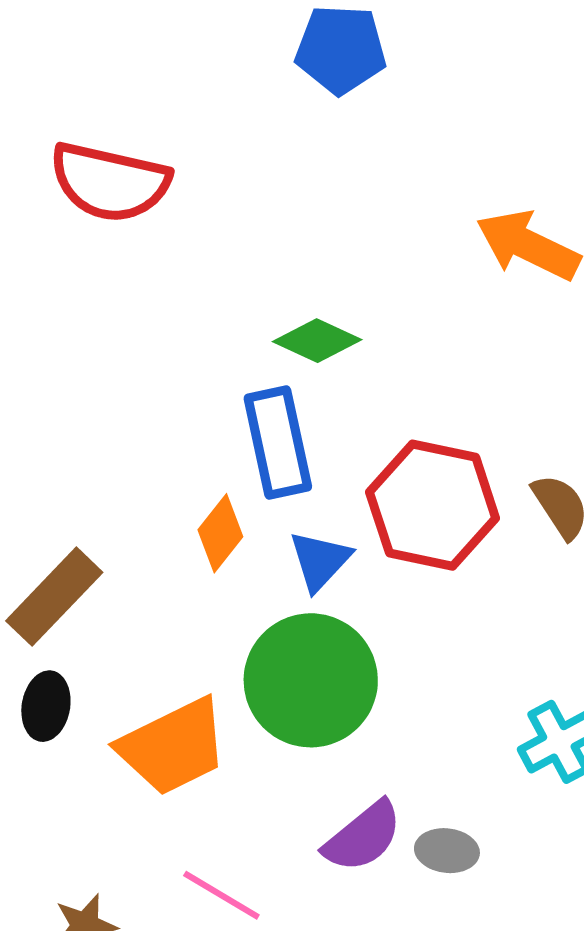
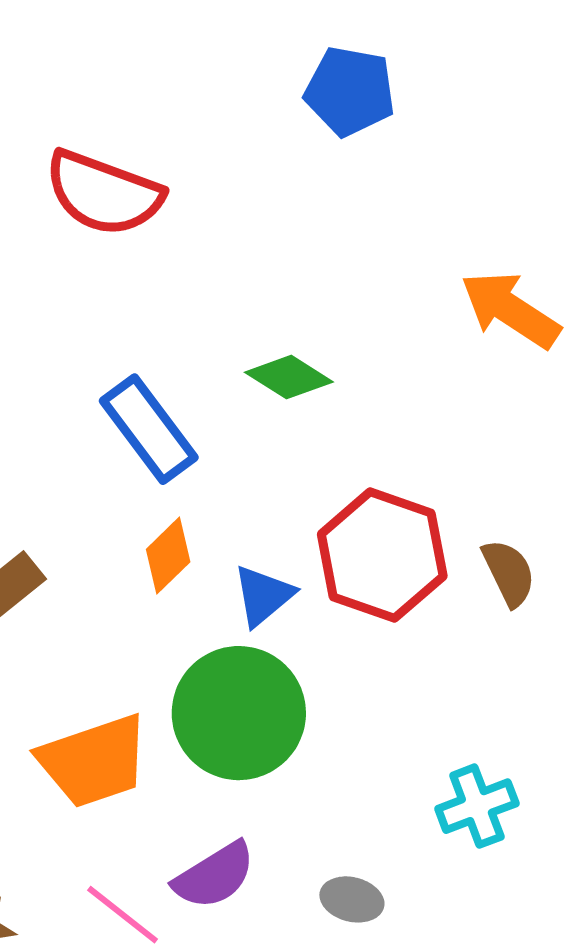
blue rectangle: (278, 442) -> (149, 429), moved, turned -32
purple semicircle: (363, 837) -> (214, 876), moved

